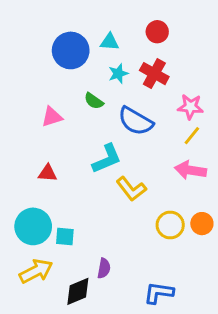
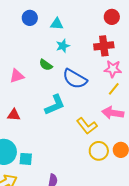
red circle: (157, 32) -> (112, 17), moved
blue circle: (71, 50) -> (30, 18), moved, size x0.6
red cross: (154, 74) -> (104, 46), moved, turned -36
yellow L-shape: (131, 189) -> (87, 126), moved

